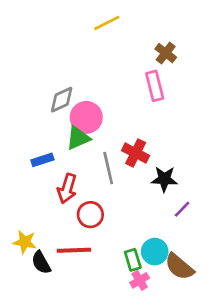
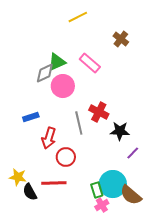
pink rectangle: (155, 86) -> (90, 63), moved, turned -35
green triangle: (78, 138) -> (57, 62), moved
cyan circle: (155, 252) -> (113, 184), size x1.4

